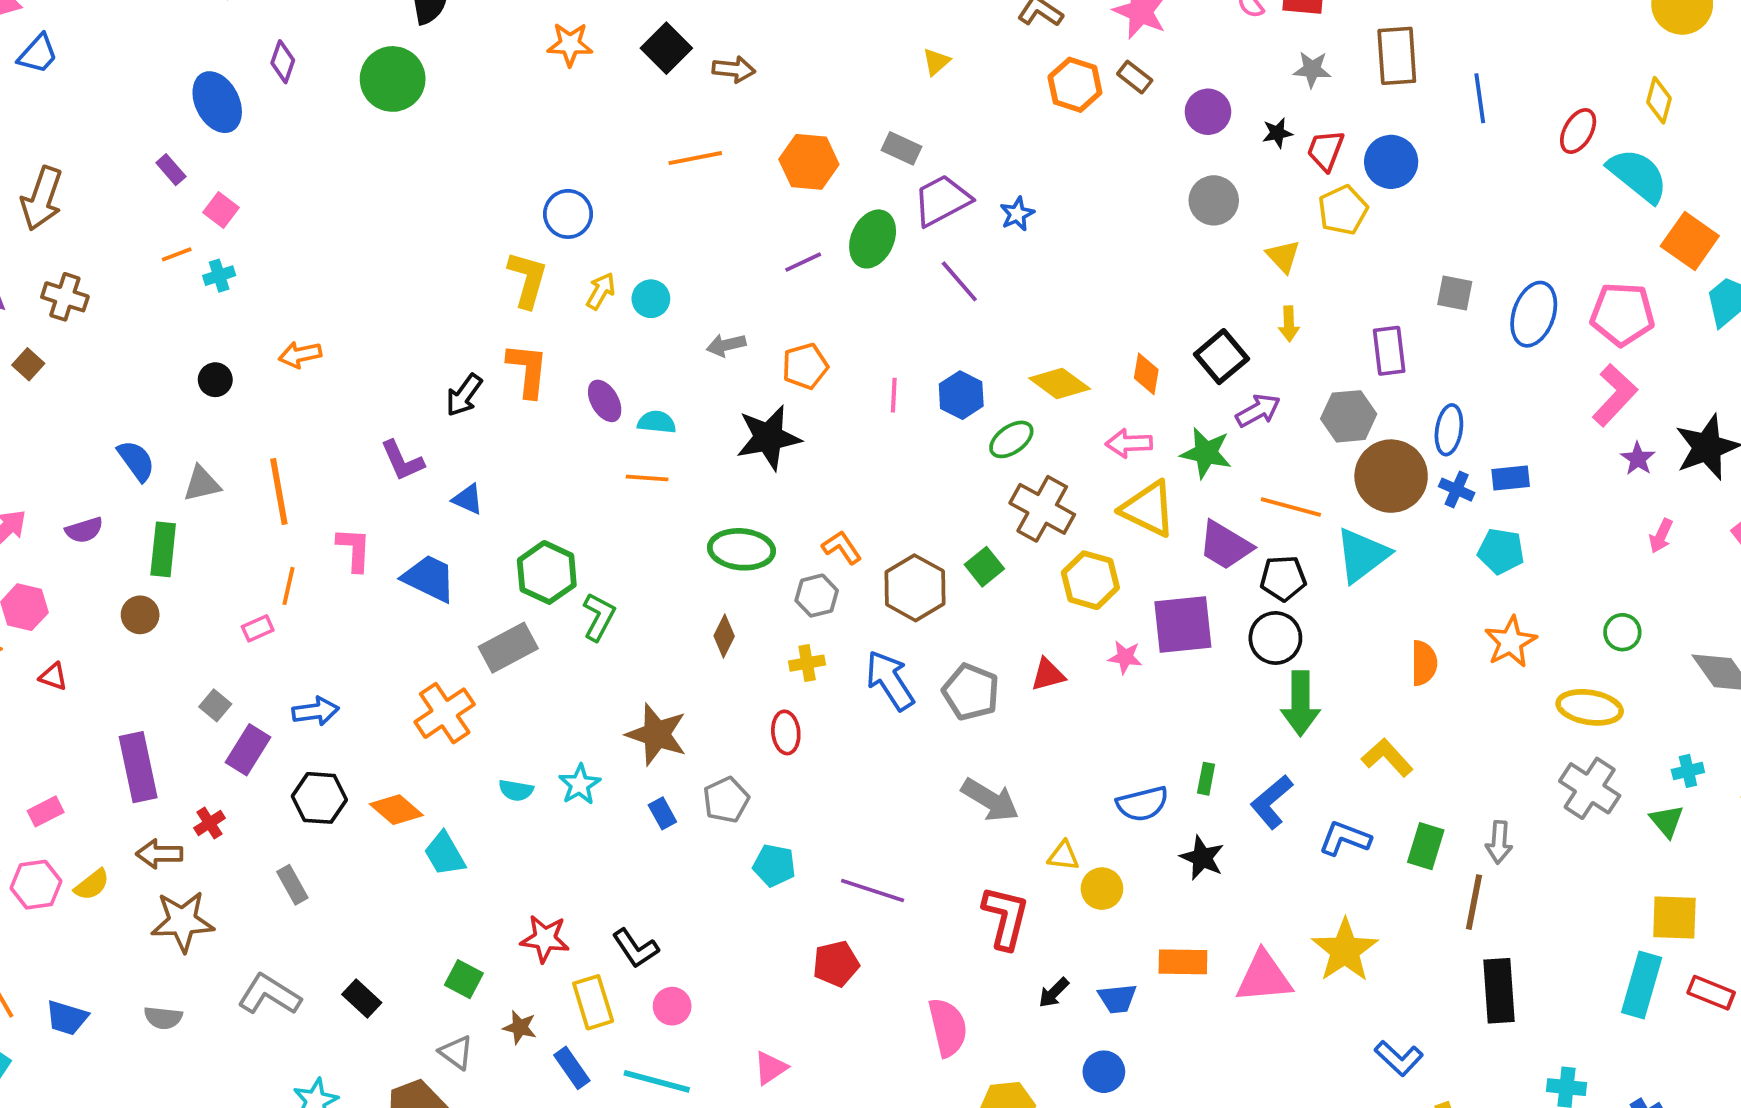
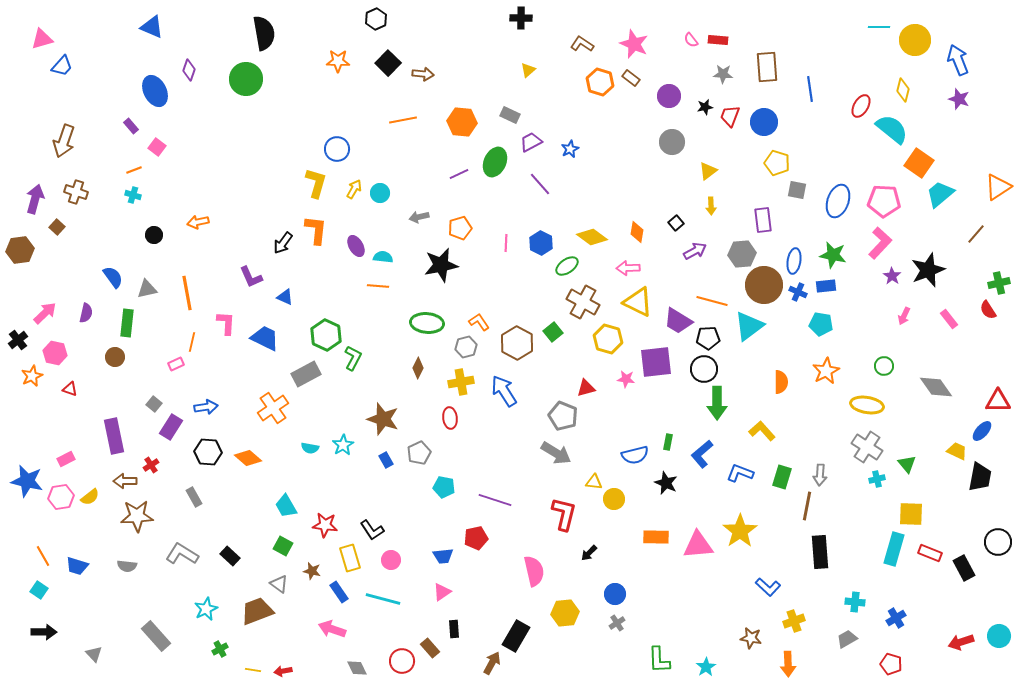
purple trapezoid: (942, 200) -> (531, 142), size x0.7
yellow pentagon: (1343, 210) -> (777, 163), moved, turned -30
yellow triangle: (1283, 256) -> (708, 171), turned 36
cyan cross: (219, 276) -> (133, 195), moved, turned 35
black square: (1221, 357) -> (676, 223), size x0.6
green star: (1206, 453) -> (833, 255), moved
purple semicircle: (84, 530) -> (86, 313), turned -60
yellow cross: (807, 663) -> (461, 382), size x1.4
gray pentagon: (971, 692) -> (563, 416), moved
cyan cross: (1688, 771) -> (877, 479), moved
cyan trapezoid: (445, 854) -> (286, 506), moved
blue trapezoid: (1117, 998) -> (443, 556), moved

